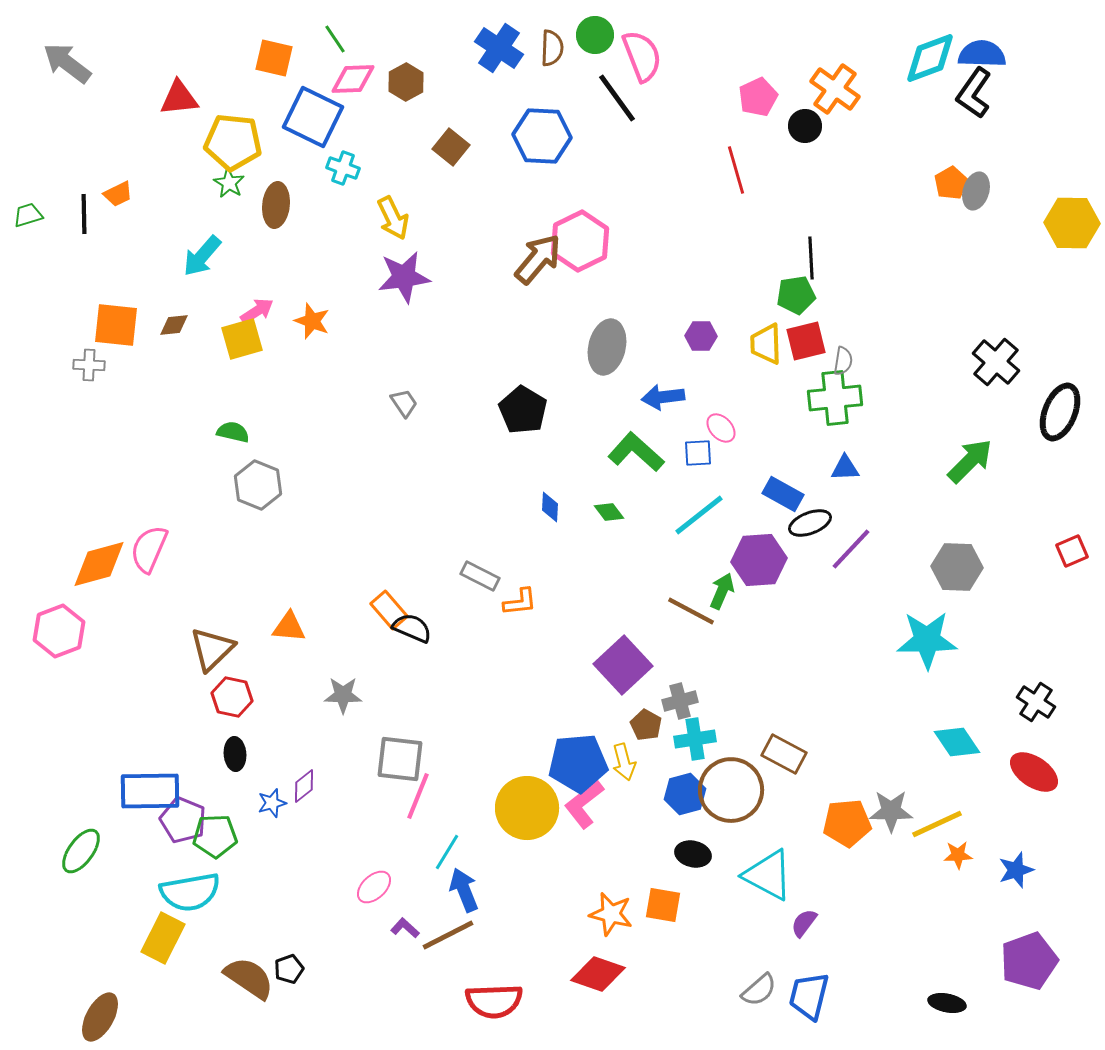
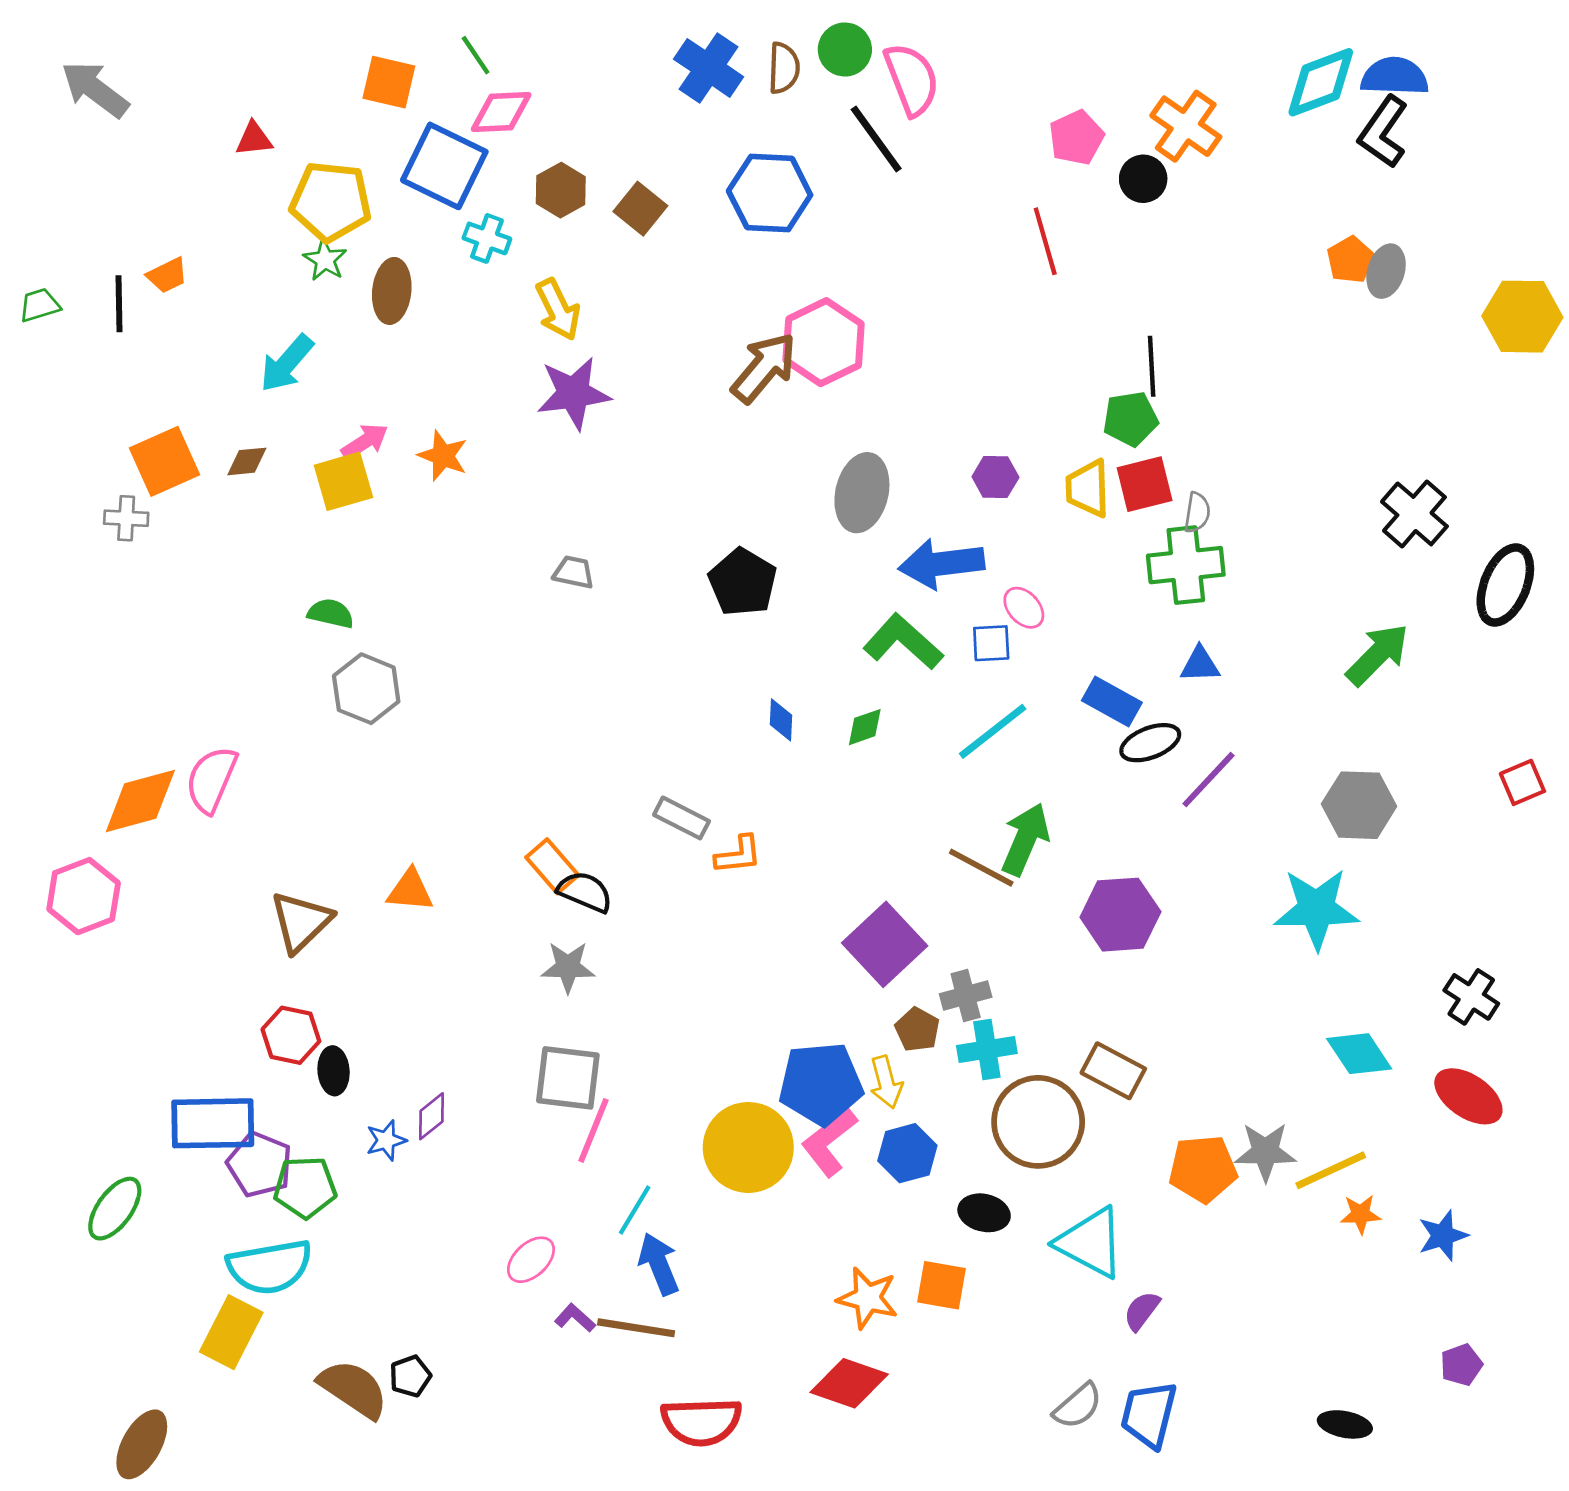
brown hexagon: (406, 82) -> (561, 190), moved
red triangle: (179, 98) -> (254, 139), size x0.7
orange square: (116, 325) -> (164, 461), turned -30
blue arrow: (663, 397) -> (941, 564), size x1.4
gray trapezoid: (404, 403) -> (574, 572), turned -44
green diamond: (609, 512) -> (865, 727), turned -72
purple hexagon: (759, 560) -> (1120, 915), moved
green arrow: (722, 591) -> (1025, 839), size x1.4
gray star: (343, 695) -> (568, 967), moved
red hexagon: (232, 697) -> (291, 1035), moved
blue hexagon: (685, 794) -> (907, 1153), moved
brown line: (448, 935) -> (636, 1328), turned 36
purple pentagon: (1029, 961) -> (1461, 1365), size x0.5

